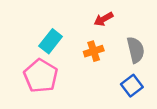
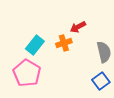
orange cross: (94, 51) -> (64, 43), moved

